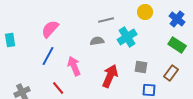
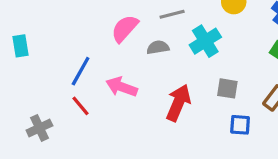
pink semicircle: (50, 29) -> (125, 28), moved
pink arrow: (74, 66) -> (122, 87), turned -48
red line: (58, 88) -> (81, 106), moved

